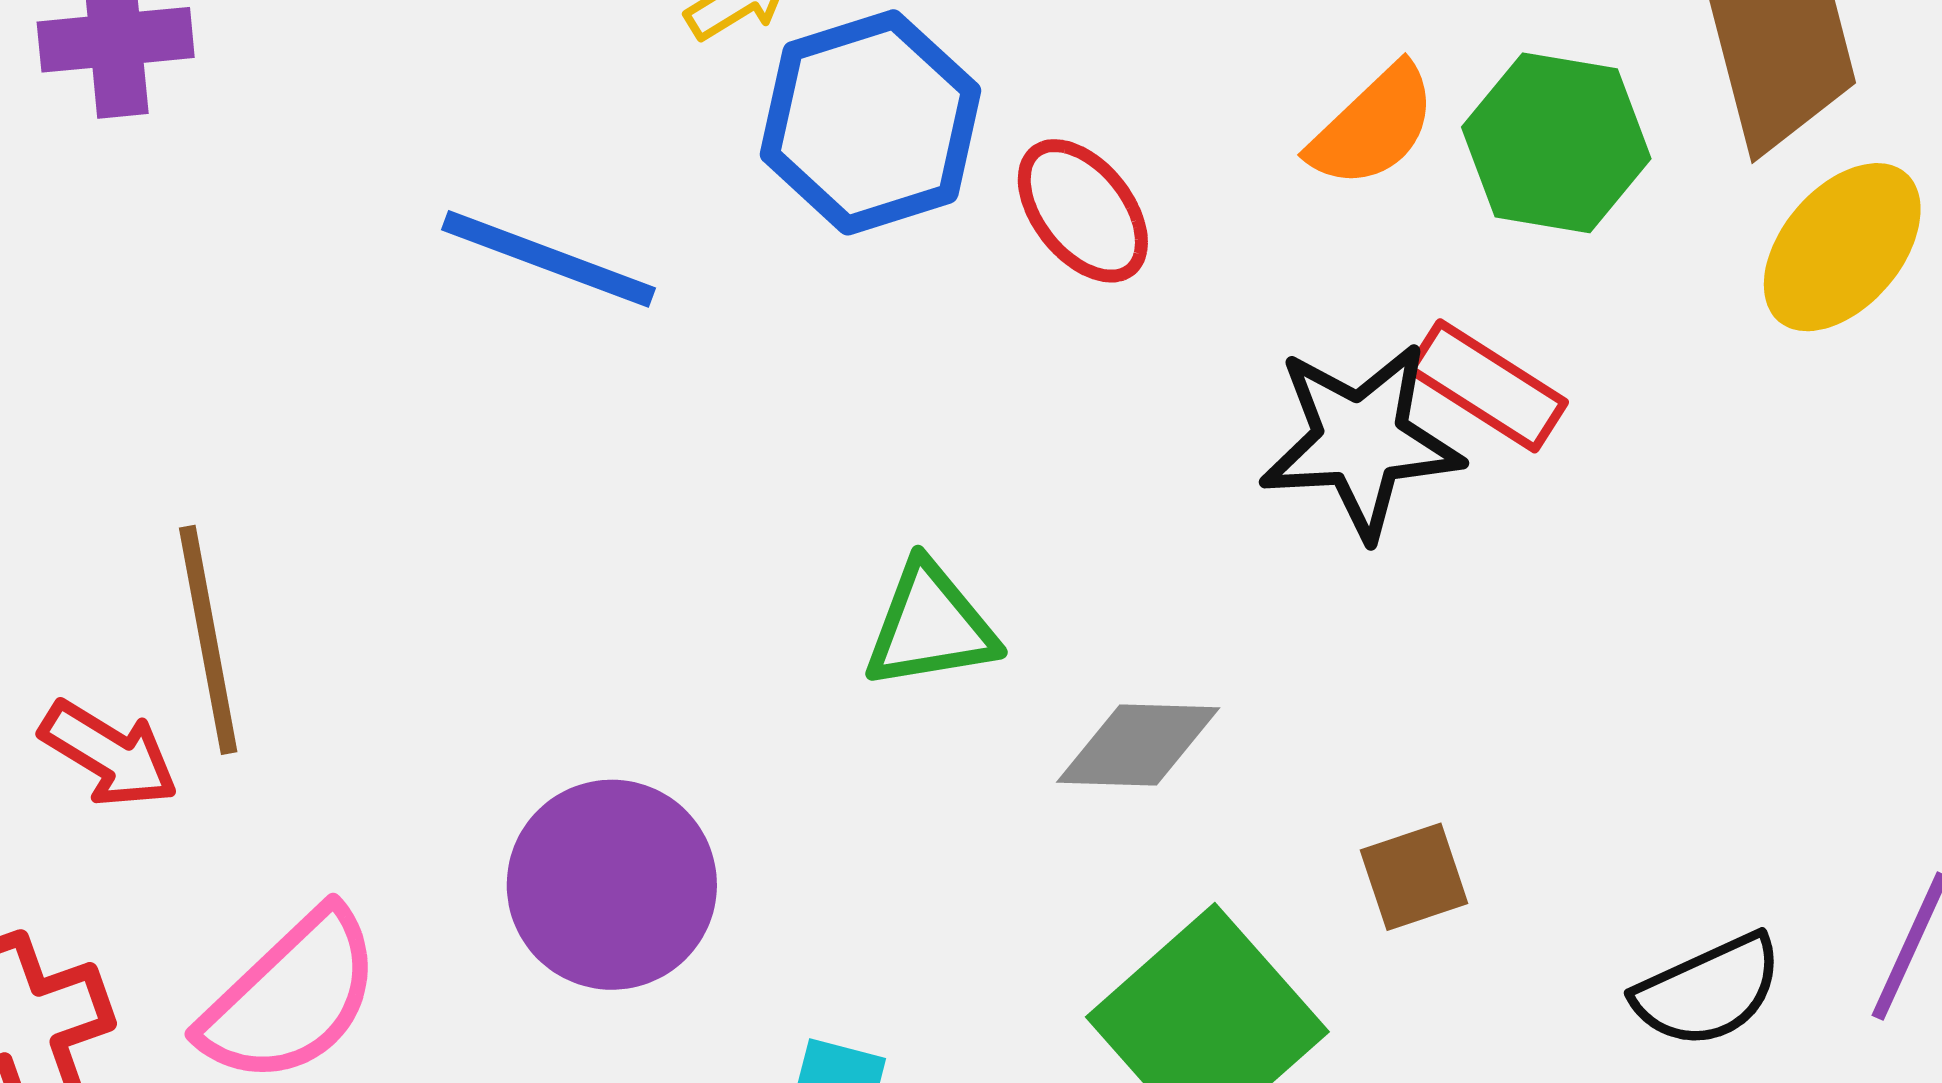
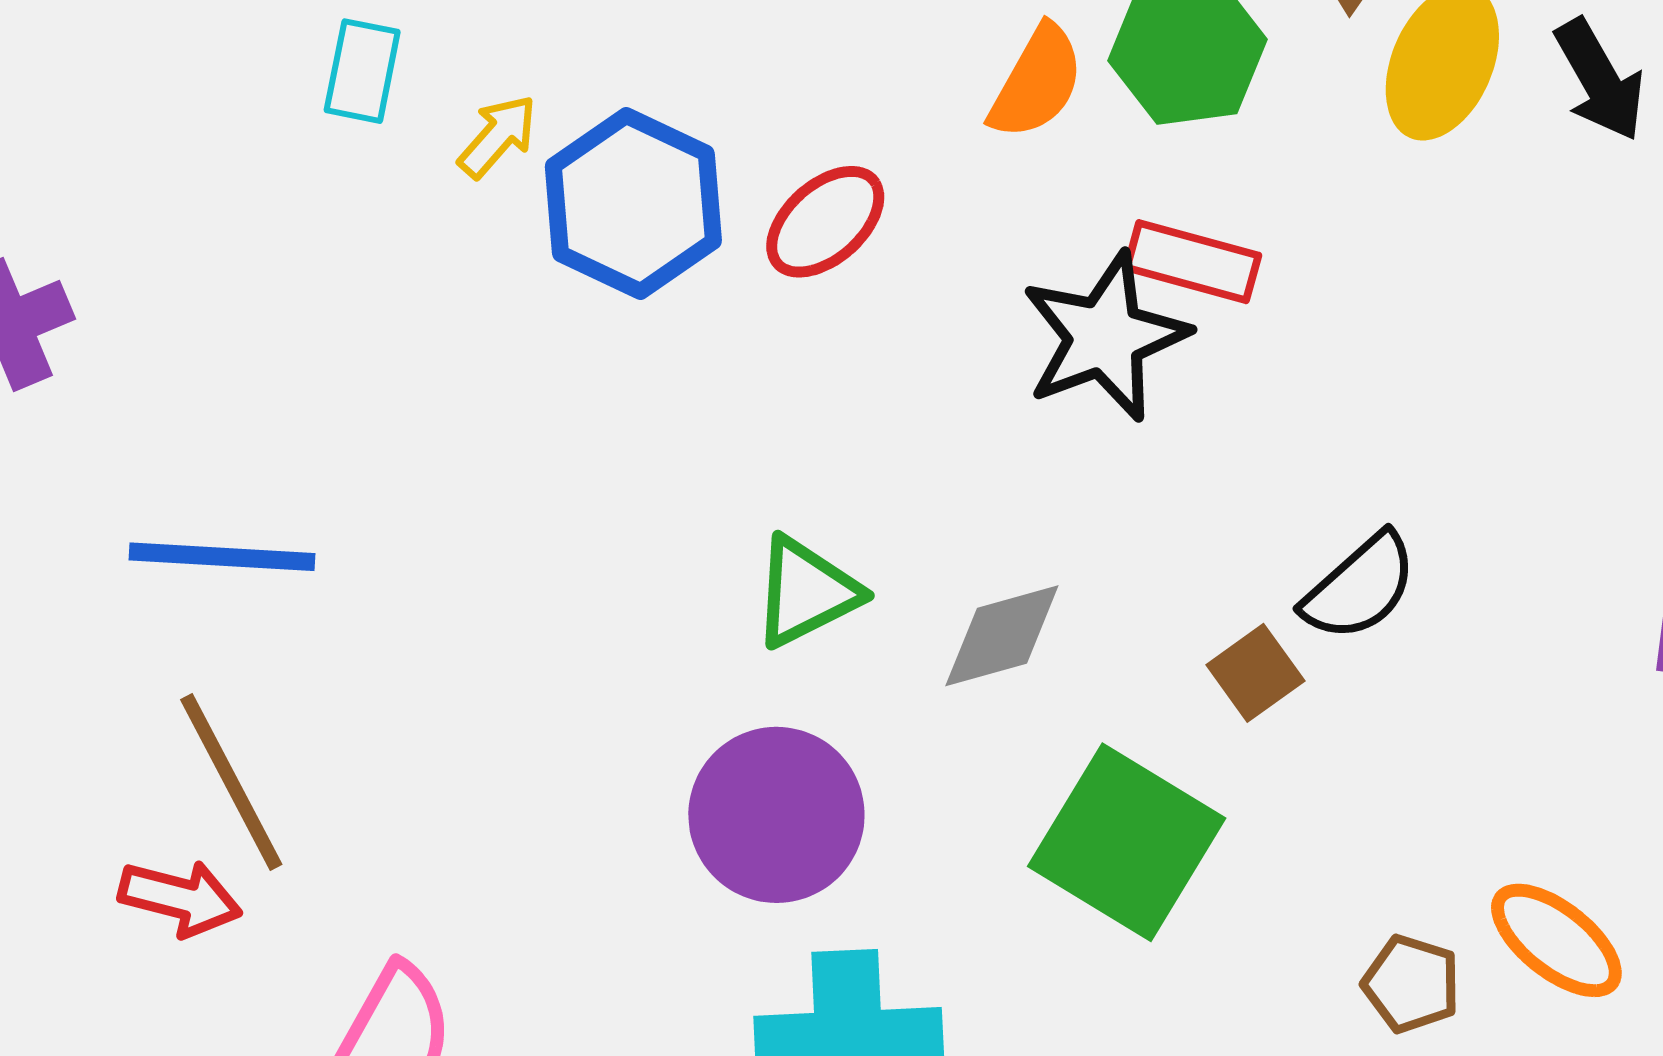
red ellipse: (1083, 211) -> (825, 222), turned -76
blue line: (549, 259) -> (222, 557), moved
purple circle: (612, 885) -> (776, 815), moved
black semicircle: (1708, 991) -> (1360, 587), moved

